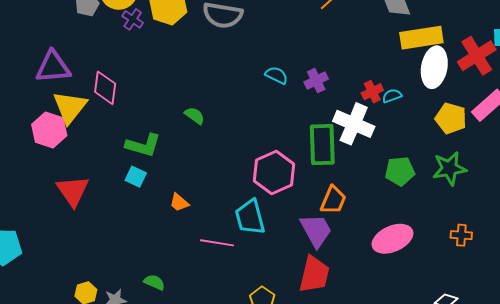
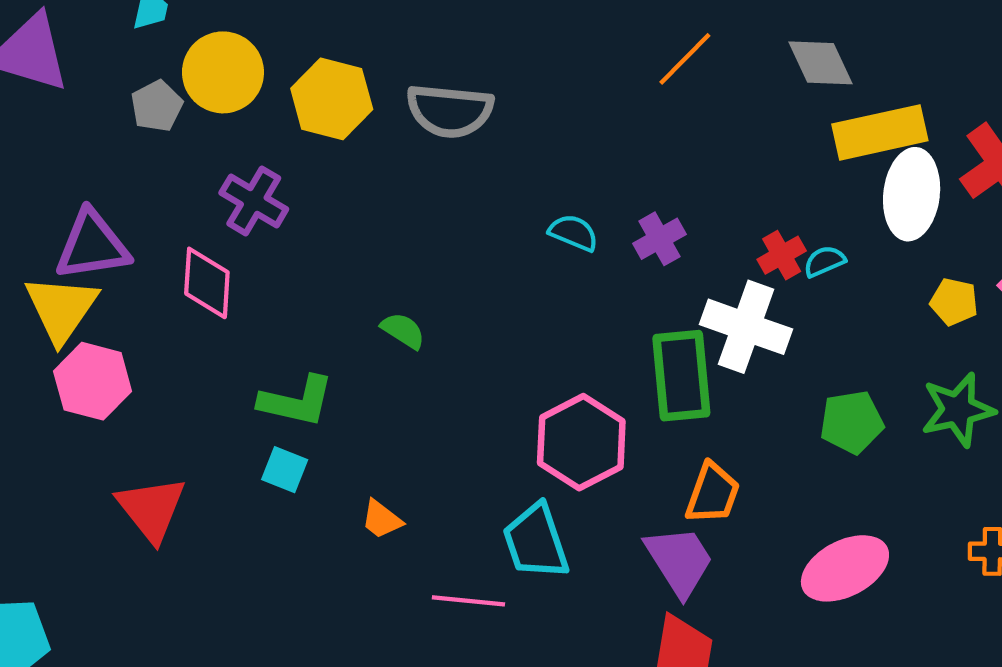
purple cross: (133, 19) -> (254, 201), moved, size x1.4
yellow triangle: (70, 107) -> (61, 309), moved
yellow pentagon: (451, 118) -> (954, 302), size x0.7

